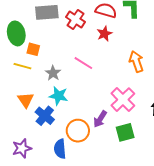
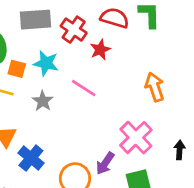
red star: (104, 34) -> (100, 50), moved
cyan star: (58, 96) -> (46, 63), moved

